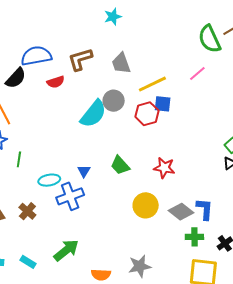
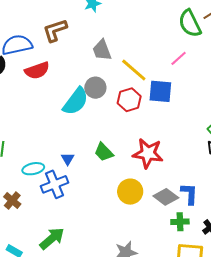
brown L-shape: (80, 59) -> (55, 30), moved
red semicircle: (56, 82) -> (37, 70), size x1.4
yellow line: (152, 84) -> (134, 70), turned 68
blue square: (163, 104) -> (160, 91), moved, size x1.4
red star: (164, 168) -> (148, 153), size x1.4

